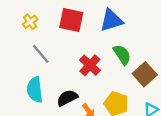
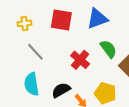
yellow cross: (30, 22) -> (25, 23), turned 32

